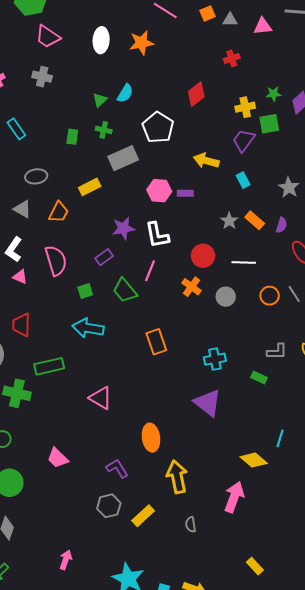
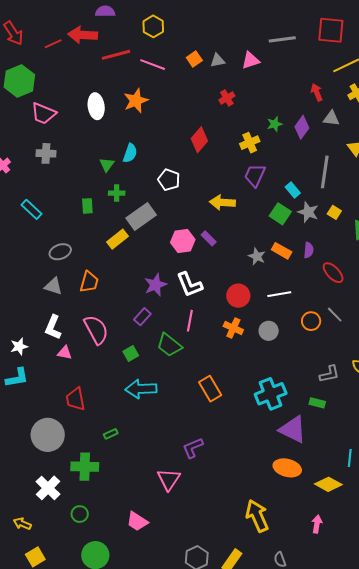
green square: (269, 124) -> (280, 214), moved, turned -35
white pentagon: (158, 127) -> (169, 180), size x0.7
cyan rectangle: (243, 180) -> (293, 190), moved
yellow rectangle: (90, 187) -> (118, 239), moved
purple rectangle: (185, 193) -> (209, 238), turned 56
cyan cross: (215, 359) -> (271, 394), size x1.4
green rectangle: (49, 366) -> (111, 434), size x0.5
pink triangle: (101, 398) -> (169, 479), moved, turned 45
purple triangle: (208, 403) -> (293, 429), moved
orange ellipse: (151, 438) -> (287, 468), moved, turned -56
purple L-shape: (117, 468) -> (193, 448), moved, turned -70
pink arrow: (234, 497) -> (317, 524), size x0.6

